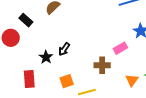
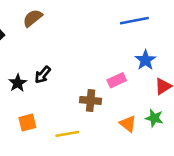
orange triangle: (132, 80) -> (128, 124), turned -32
orange square: (67, 81) -> (27, 123), moved

